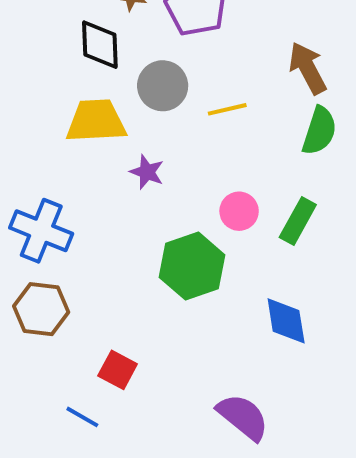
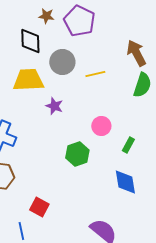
green rectangle: (298, 221) -> (128, 145), moved, size x0.7
green hexagon: (192, 266) -> (77, 154), size x0.7
blue line: (82, 417) -> (21, 231), turned 48

